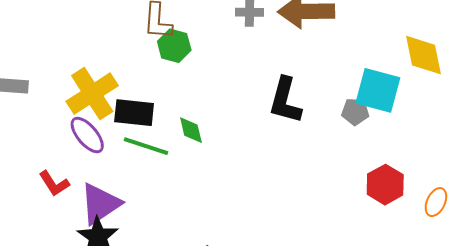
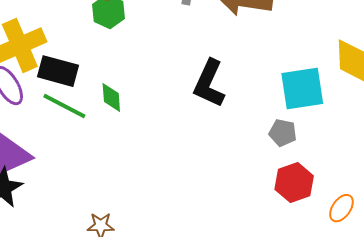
cyan square: (378, 90) -> (302, 88), turned -33
gray pentagon: (355, 112) -> (283, 133), moved

